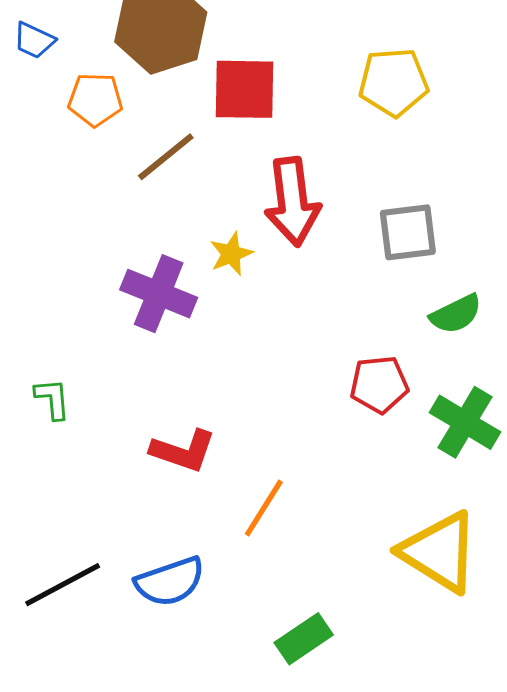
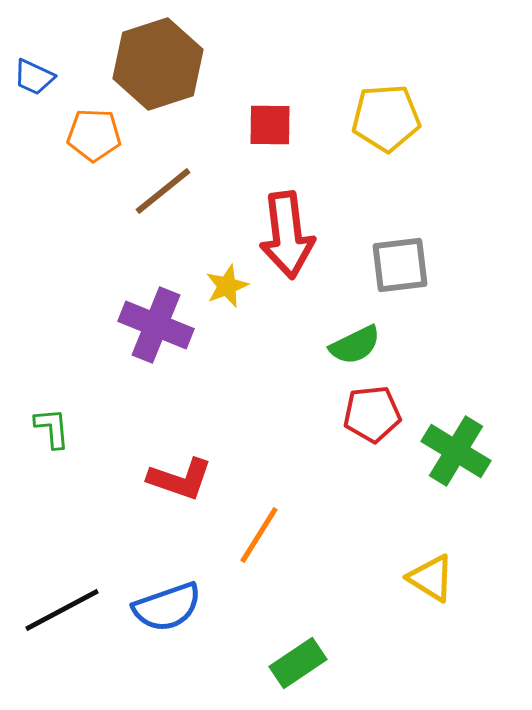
red square: (244, 89) -> (270, 125), moved, size x0.7
green semicircle: (456, 314) -> (355, 345), moved
yellow triangle: (439, 552) -> (431, 578), size x0.6

